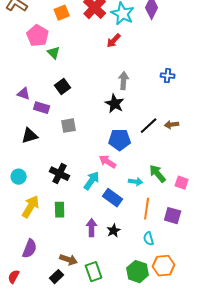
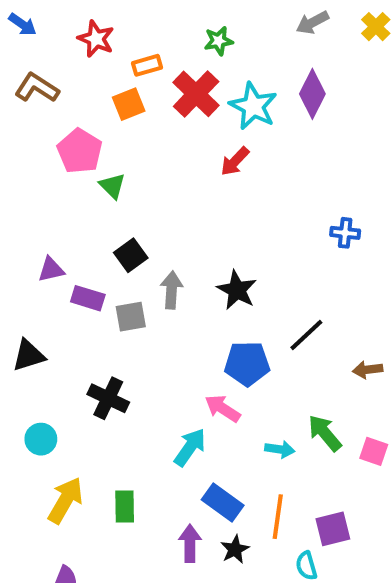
gray arrow: (124, 81) -> (172, 290), moved
purple triangle: (24, 94) -> (51, 270), turned -32
brown arrow: (172, 125) -> (368, 370), moved
gray square: (69, 126) -> (131, 317), moved
black triangle: (30, 136) -> (29, 355), moved
black cross: (60, 174) -> (108, 398), moved
blue rectangle: (113, 198) -> (223, 502), moved
orange line: (147, 209) -> (278, 517), moved
purple square: (173, 216) -> (333, 529), moved, turned -30

